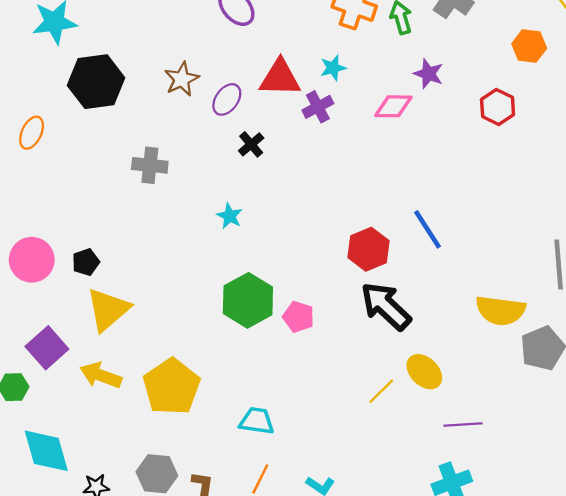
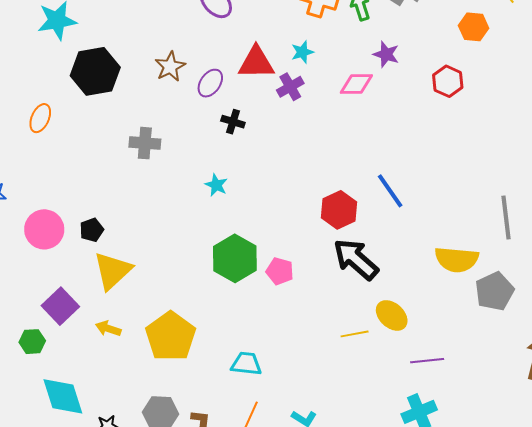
black cross: (251, 144) -> (233, 122), turned -30
yellow arrow: (101, 375) -> (108, 329), size x0.7
yellow line: (381, 391) -> (355, 334), turned 36

